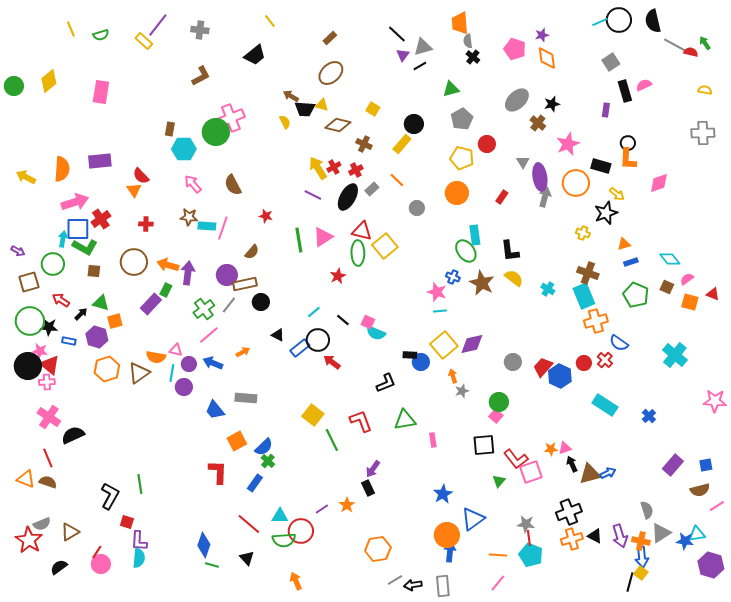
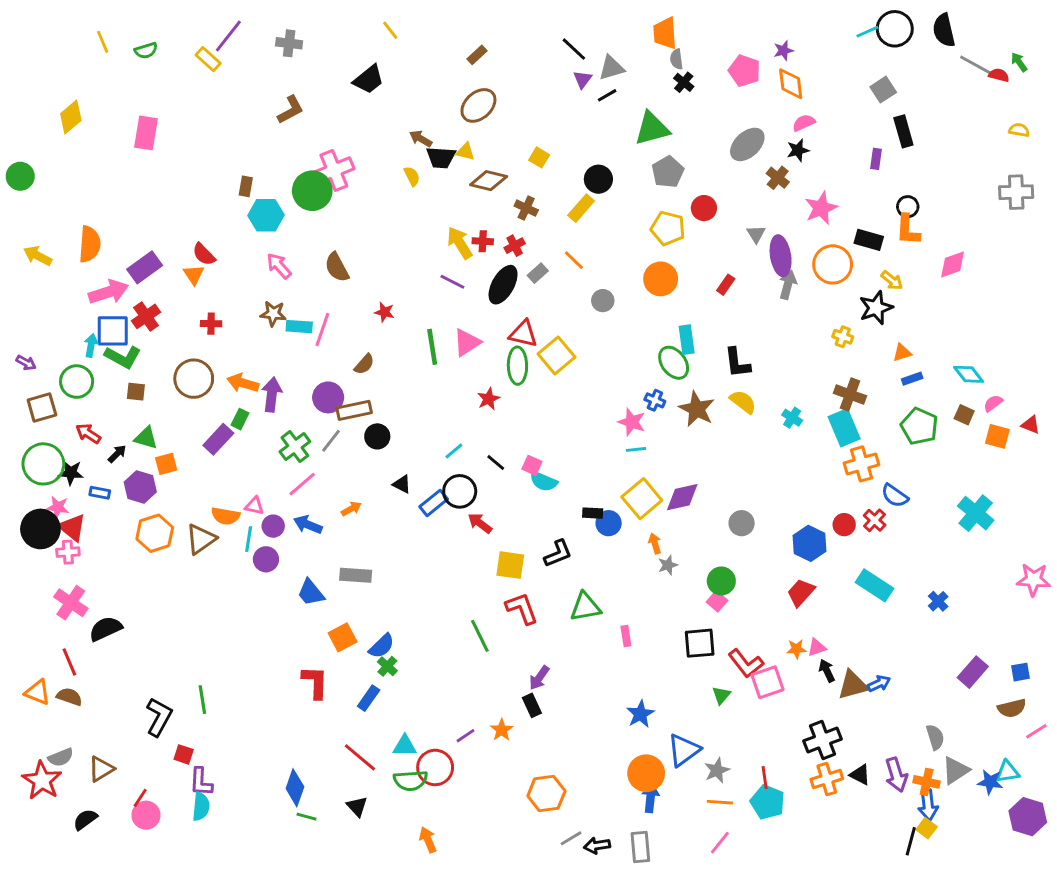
pink semicircle: (644, 85) -> (804, 123), moved
green circle: (14, 86) -> (20, 176), moved
green triangle: (451, 89) -> (652, 129), size x1.5
purple rectangle: (100, 161) -> (145, 267), moved, turned -30
red cross: (334, 167) -> (483, 241), turned 32
red trapezoid: (543, 367) -> (801, 593), moved
yellow square: (313, 415) -> (510, 565), moved, turned -30
gray star: (526, 524) -> (717, 770), moved, turned -30

